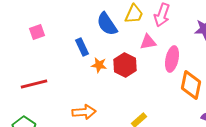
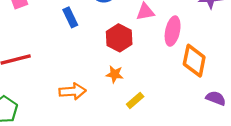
orange star: (99, 65) -> (115, 74), moved

